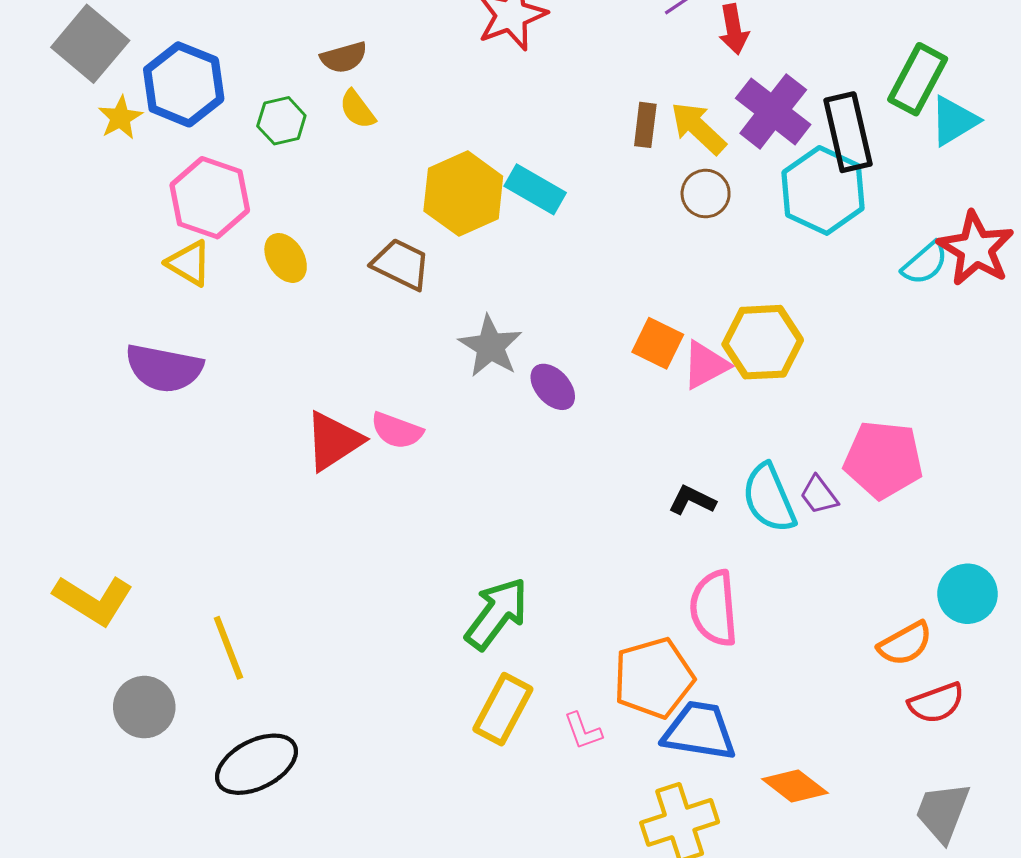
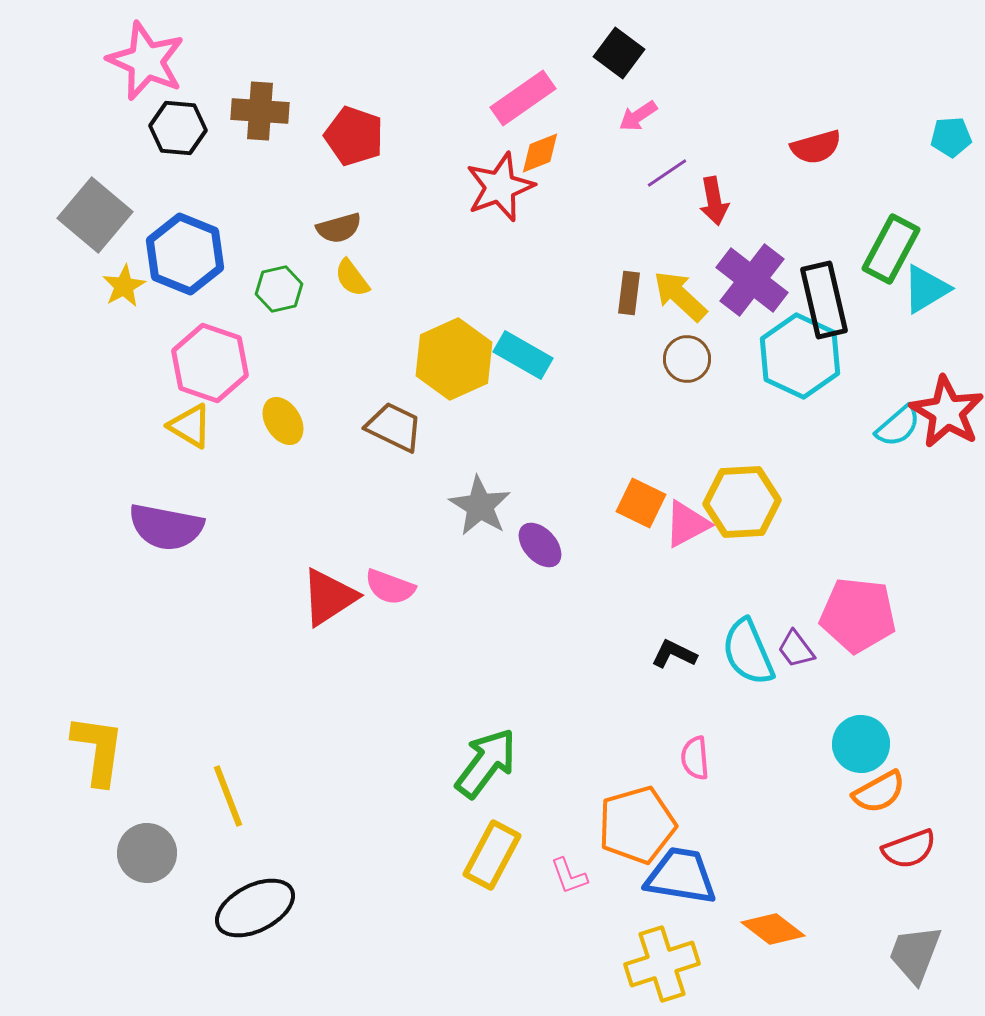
cyan circle: (968, 594) -> (861, 744), moved
yellow L-shape: (93, 600) -> (98, 750), turned -114
pink semicircle: (714, 608) -> (695, 758), size x0.6

